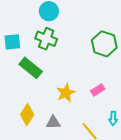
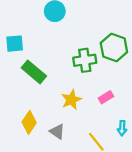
green cross: (46, 39) -> (85, 60), moved, turned -30
gray triangle: (53, 122) -> (57, 132), turned 35

